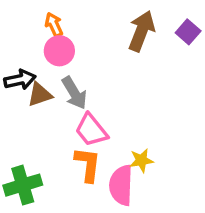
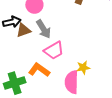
pink trapezoid: (91, 130) -> (54, 50), turned -80
orange L-shape: (88, 164) -> (39, 70), moved, turned -60

